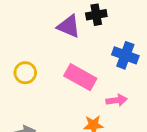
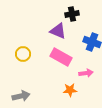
purple triangle: (69, 26) -> (58, 31), moved

